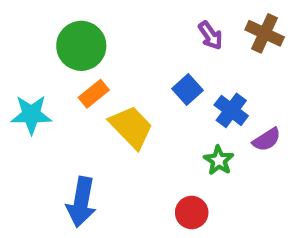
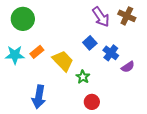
purple arrow: (210, 35) -> (101, 17), size x1.5
green circle: (81, 46) -> (23, 19), moved
orange rectangle: (94, 94) -> (37, 52), moved
green star: (219, 160) -> (83, 77), moved

